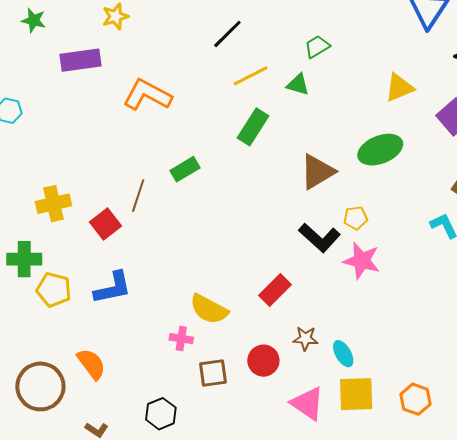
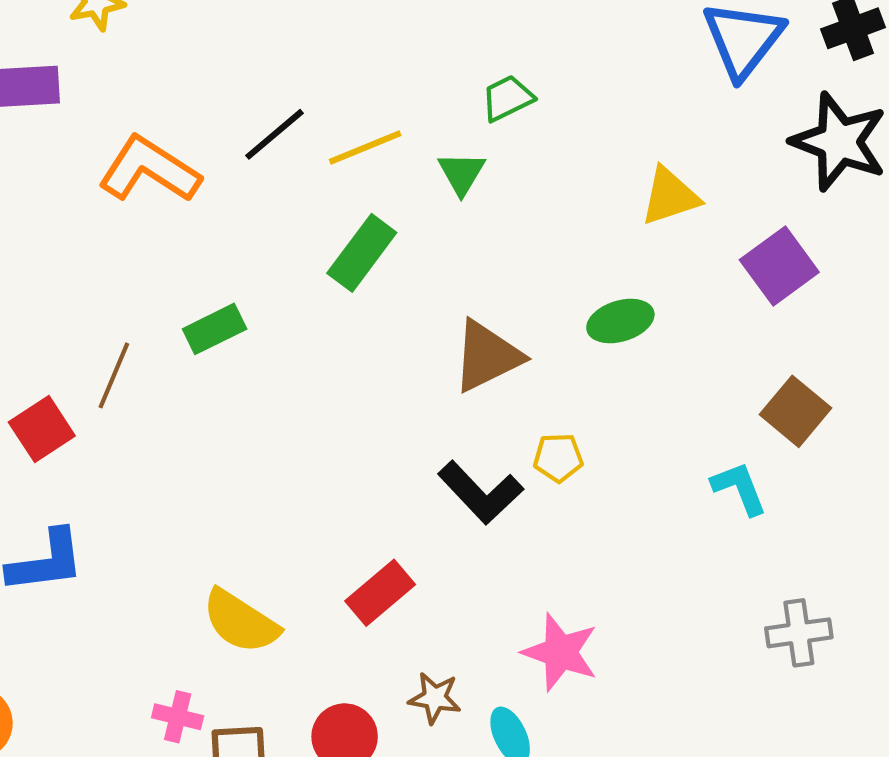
black line: (227, 34) -> (275, 134), moved
green triangle: (298, 85) -> (462, 173), turned 40
green ellipse: (380, 150) -> (620, 321), size x0.7
pink star: (362, 261) -> (560, 652), moved
pink cross: (181, 339) -> (178, 717), moved

